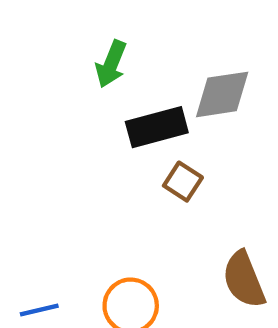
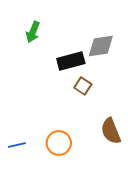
green arrow: (111, 64) -> (33, 32), moved

